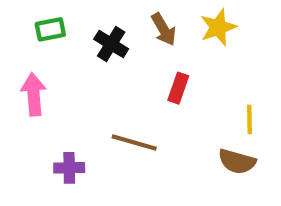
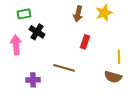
brown arrow: (164, 29) -> (78, 14), turned 42
black cross: (111, 44) -> (37, 32), moved

